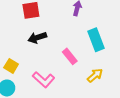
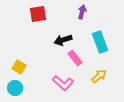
black arrow: (37, 38) -> (63, 40), moved
pink L-shape: (44, 80) -> (63, 83), moved

